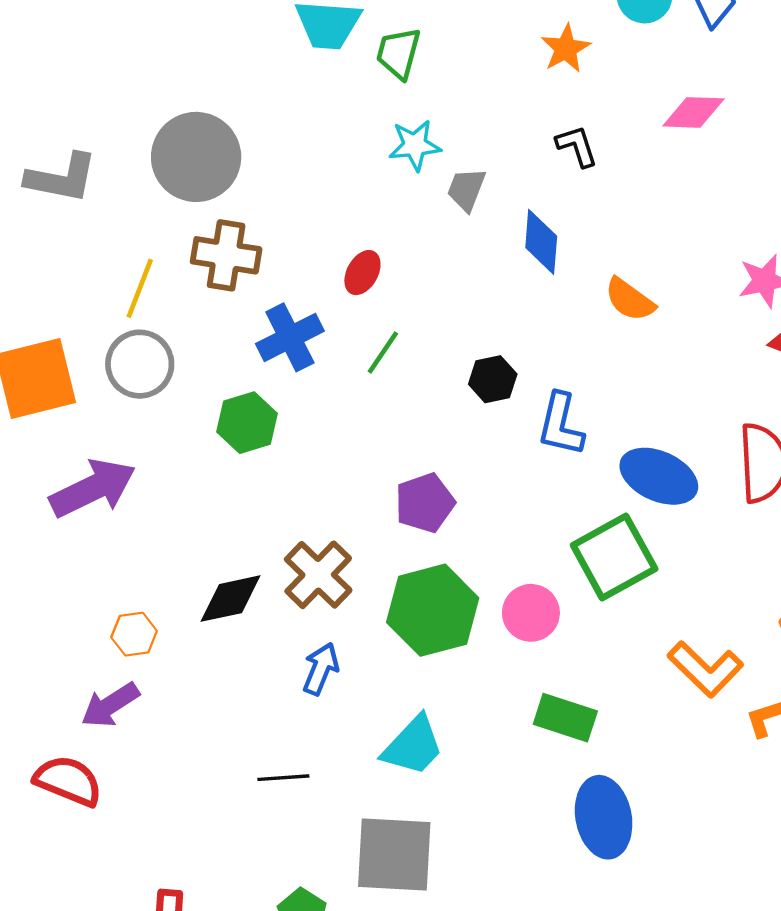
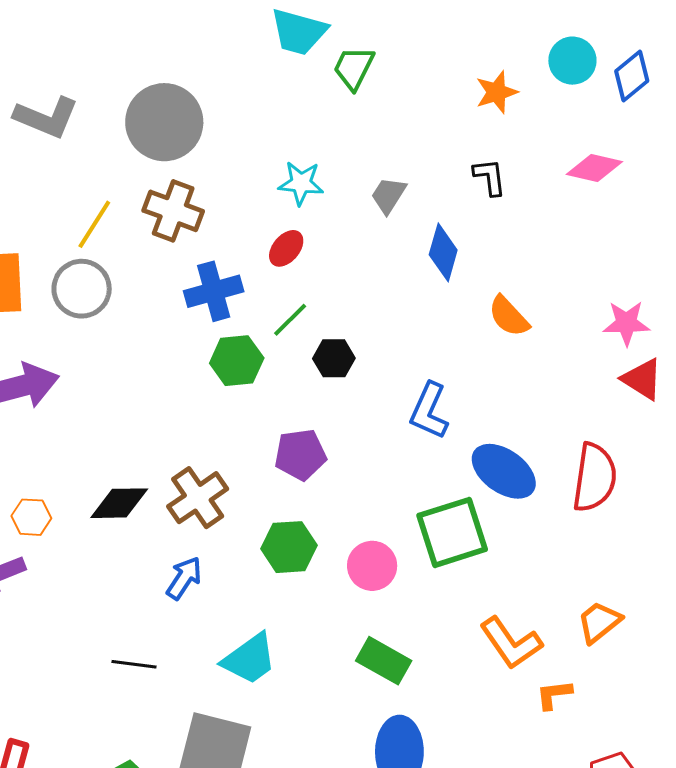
cyan star: (415, 145) -> (301, 183), moved
black hexagon: (493, 379) -> (334, 358), moved
green hexagon: (247, 423) -> (237, 361), moved
green hexagon: (433, 610) -> (289, 547), size x0.7

